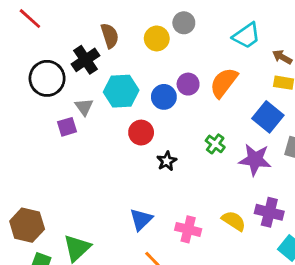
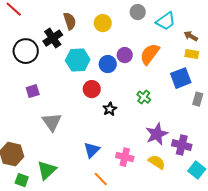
gray circle: (184, 23) -> (138, 12), moved
gray triangle: (84, 107) -> (52, 122), moved, size x1.5
blue square: (268, 117) -> (181, 78), turned 30
purple square: (67, 127) -> (33, 91), moved
purple star: (255, 160) -> (157, 134), moved, turned -30
yellow semicircle: (234, 221) -> (157, 162), moved

